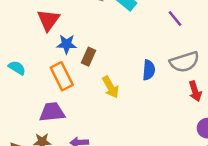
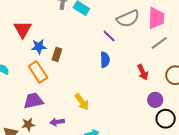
purple line: (175, 19) -> (109, 36), moved
gray semicircle: (184, 62) -> (128, 19), moved
yellow arrow: (111, 87) -> (82, 102), moved

